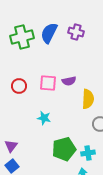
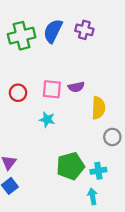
cyan star: (44, 118) -> (47, 120), moved

